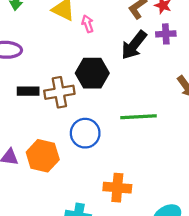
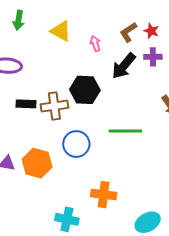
pink arrow: (88, 24) -> (95, 44), moved

